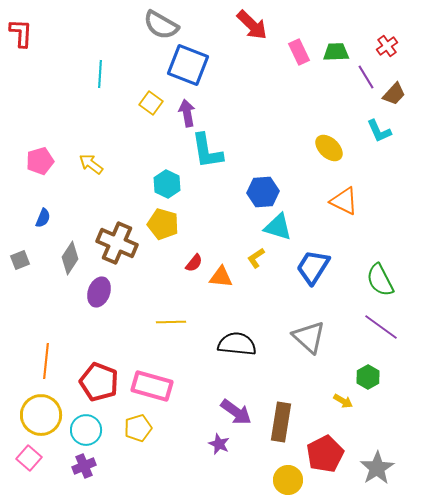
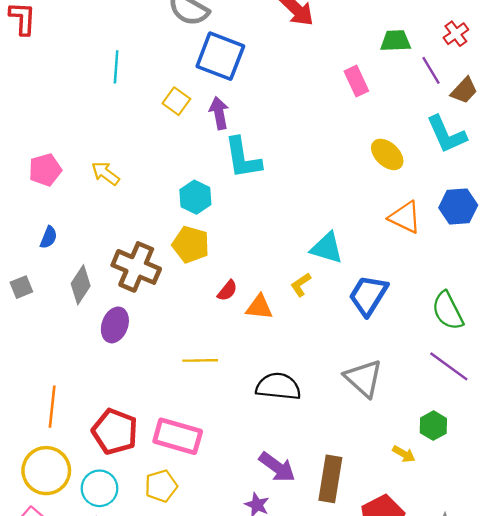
pink rectangle: (299, 52) -> (356, 81), moved
cyan L-shape: (379, 131) -> (446, 134), size x1.4
blue hexagon: (263, 192) -> (458, 207), moved

